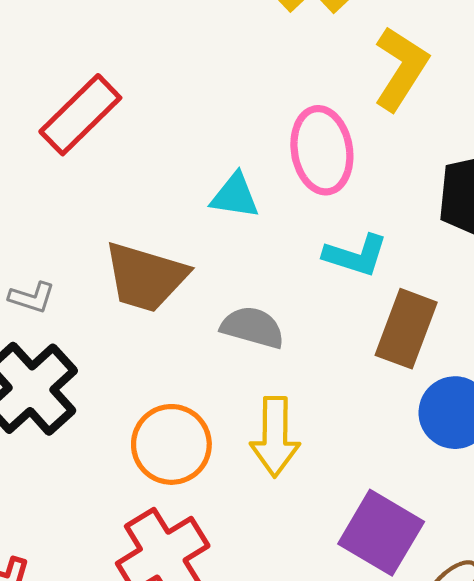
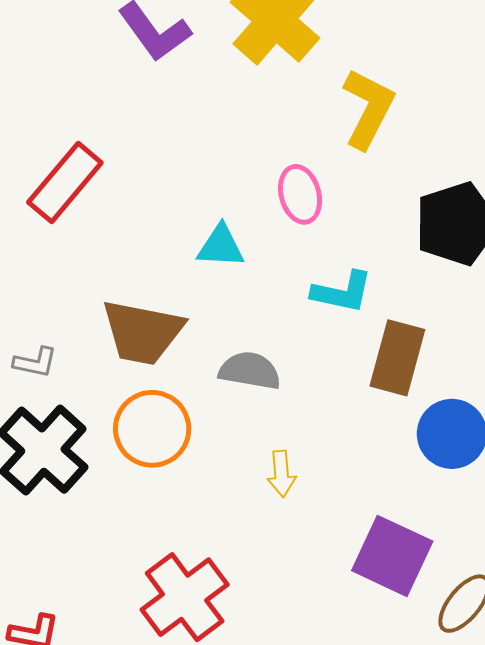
pink ellipse: (322, 150) -> (300, 194), size x0.7
yellow arrow: (275, 437) -> (281, 474), size x0.6
orange circle: (171, 444) -> (152, 429), moved

